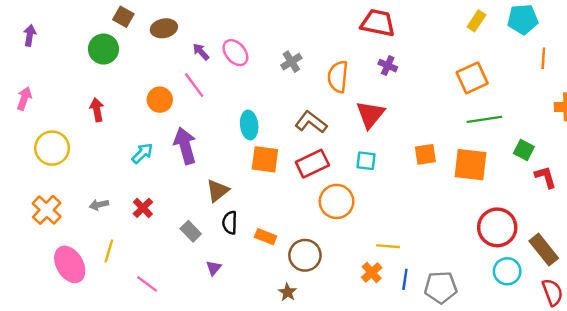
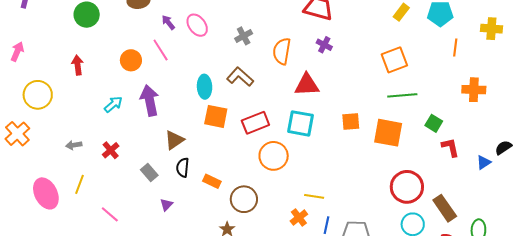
red triangle: (370, 114) -> (307, 85), turned 44
brown L-shape: (311, 122) -> (240, 77), moved
cyan square: (366, 161) -> (301, 123), size x1.6
orange cross: (47, 210) -> (17, 134), moved

